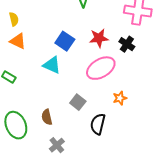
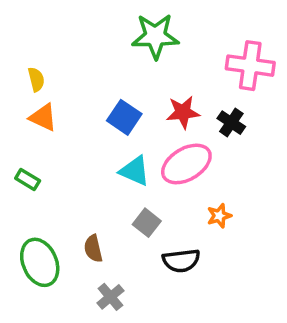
cyan triangle: (52, 65) -> (135, 171), moved
black semicircle: (98, 124) -> (181, 261), turned -110

